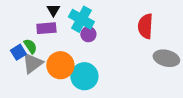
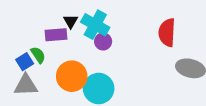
black triangle: (53, 10) -> (71, 21), moved
gray triangle: (32, 63) -> (26, 85), moved, turned 35

